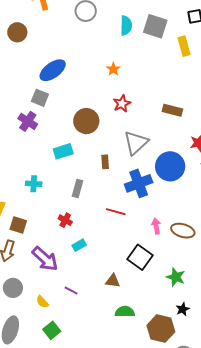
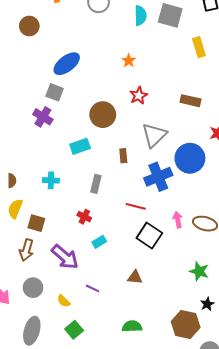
yellow rectangle: (184, 46) -> (199, 47), moved
black square: (140, 257) -> (149, 235), moved
green semicircle: (125, 312) -> (132, 326), moved

